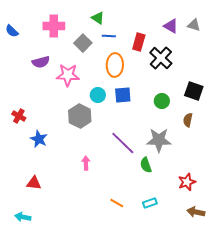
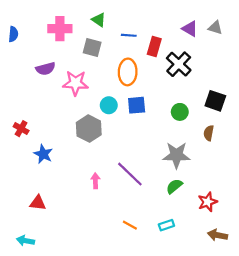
green triangle: (98, 18) -> (99, 20), moved
blue semicircle: (12, 31) -> (13, 34), turned -128
blue line: (109, 36) -> (129, 35), moved
gray square: (83, 43) -> (92, 48), turned -30
purple line: (123, 143) -> (130, 174), moved
green semicircle: (146, 165) -> (174, 186), moved, turned 70

